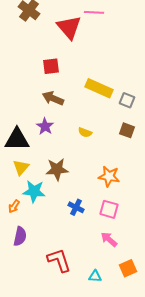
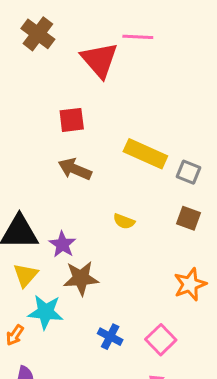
purple star: (45, 126) -> (62, 244), moved
orange star: (109, 176) -> (190, 284), moved, turned -30
pink square: (109, 209) -> (161, 340), turned 30

